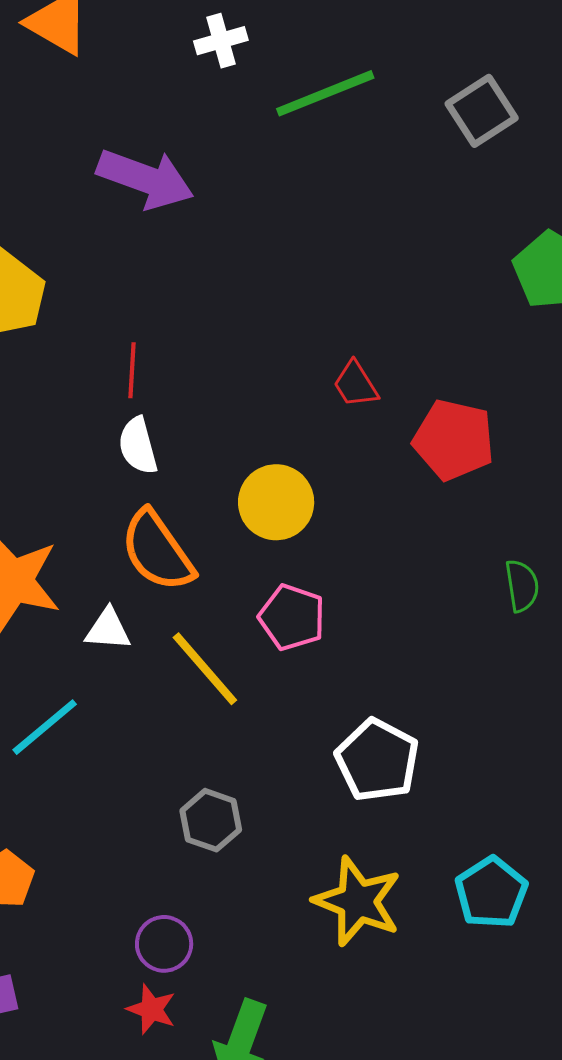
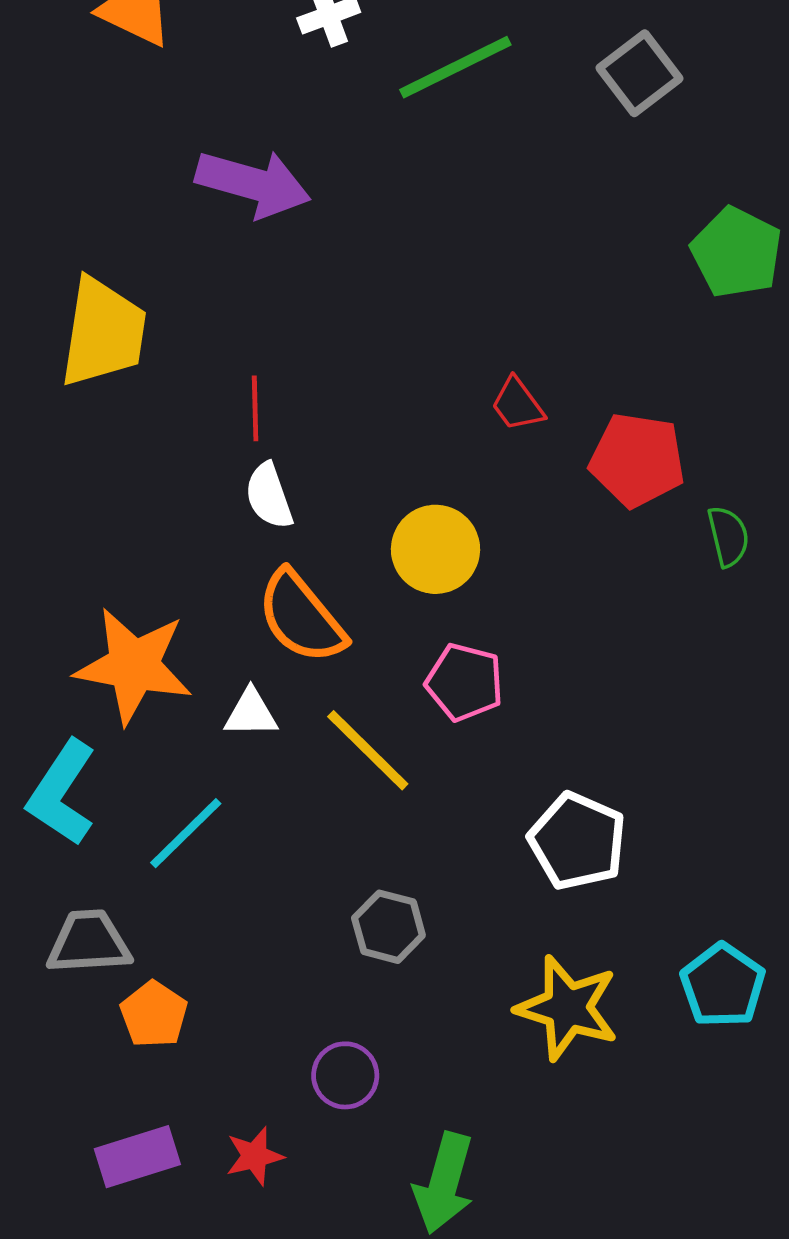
green semicircle: (522, 586) -> (728, 536), moved
red star: (151, 1009) -> (255, 1156), moved, turned -30

